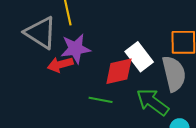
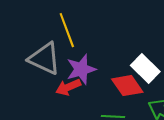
red diamond: (119, 71) -> (127, 86), turned 76

